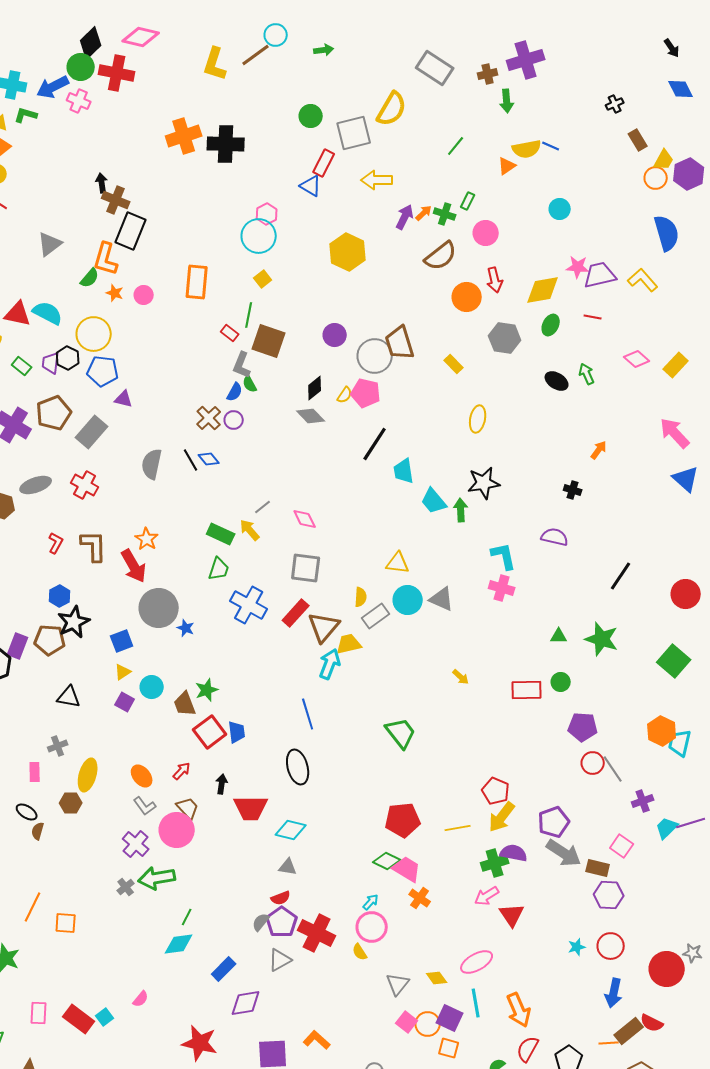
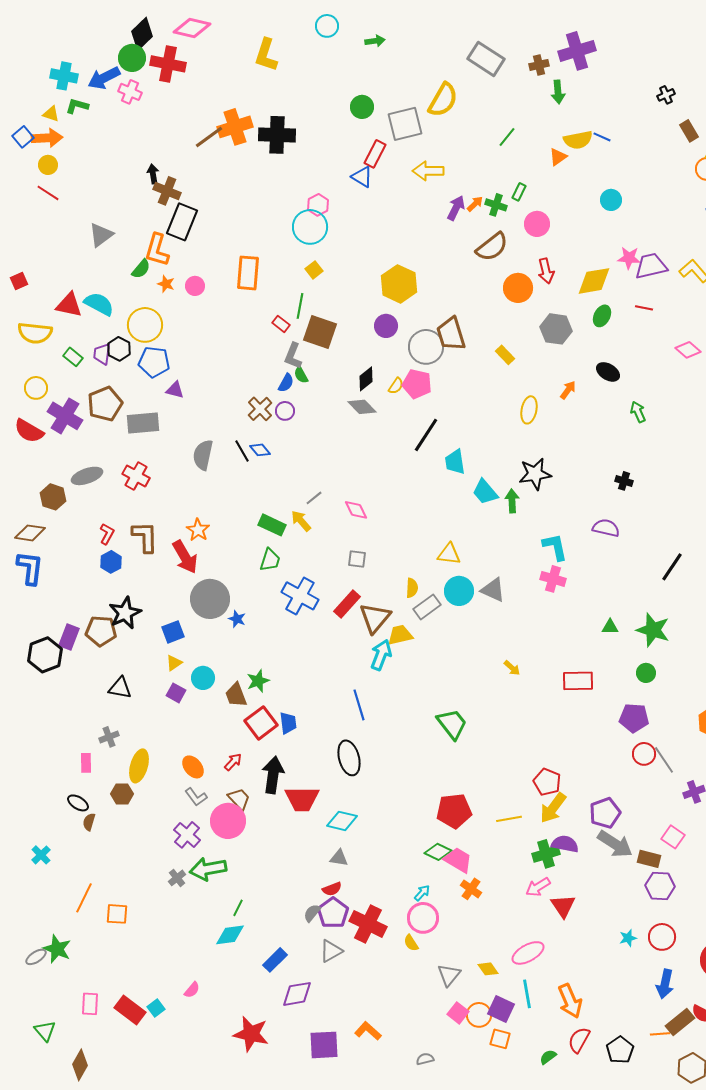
brown line: (256, 55) -> (209, 137), moved
yellow hexagon: (348, 252) -> (399, 284), moved
green arrow: (587, 374) -> (638, 412), moved
gray rectangle: (92, 432) -> (143, 423), turned 44
orange arrow: (599, 450) -> (568, 390), moved
gray square: (306, 568) -> (357, 559), size x0.6
blue hexagon: (60, 596) -> (111, 562), moved
green circle: (561, 682) -> (646, 673), moved
black arrow: (222, 784) -> (273, 775), size x1.8

